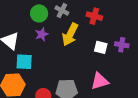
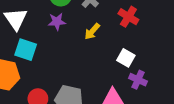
yellow arrow: (70, 34) -> (92, 31), size x0.6
purple cross: (122, 45) -> (138, 80), moved

